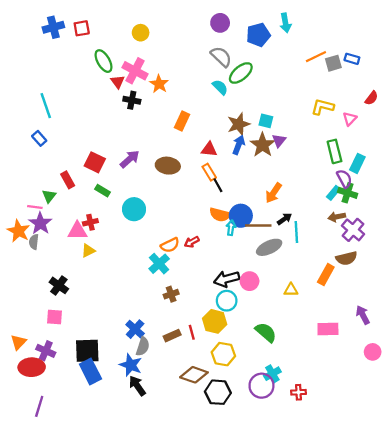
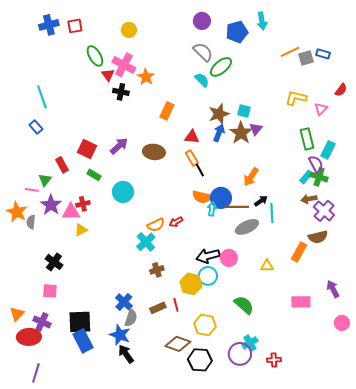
purple star: (40, 223) -> (51, 205), moved
yellow hexagon: (215, 321) -> (191, 284), moved

